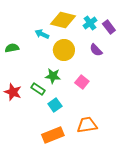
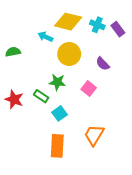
cyan cross: (90, 23) -> (97, 25), turned -32
purple semicircle: (96, 50) -> (103, 64), moved
orange trapezoid: (87, 125) -> (94, 135), turned -50
orange rectangle: (53, 135) -> (57, 146), turned -65

